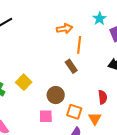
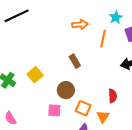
orange line: (79, 45) -> (103, 39), moved
brown rectangle: (71, 66) -> (75, 61), moved

